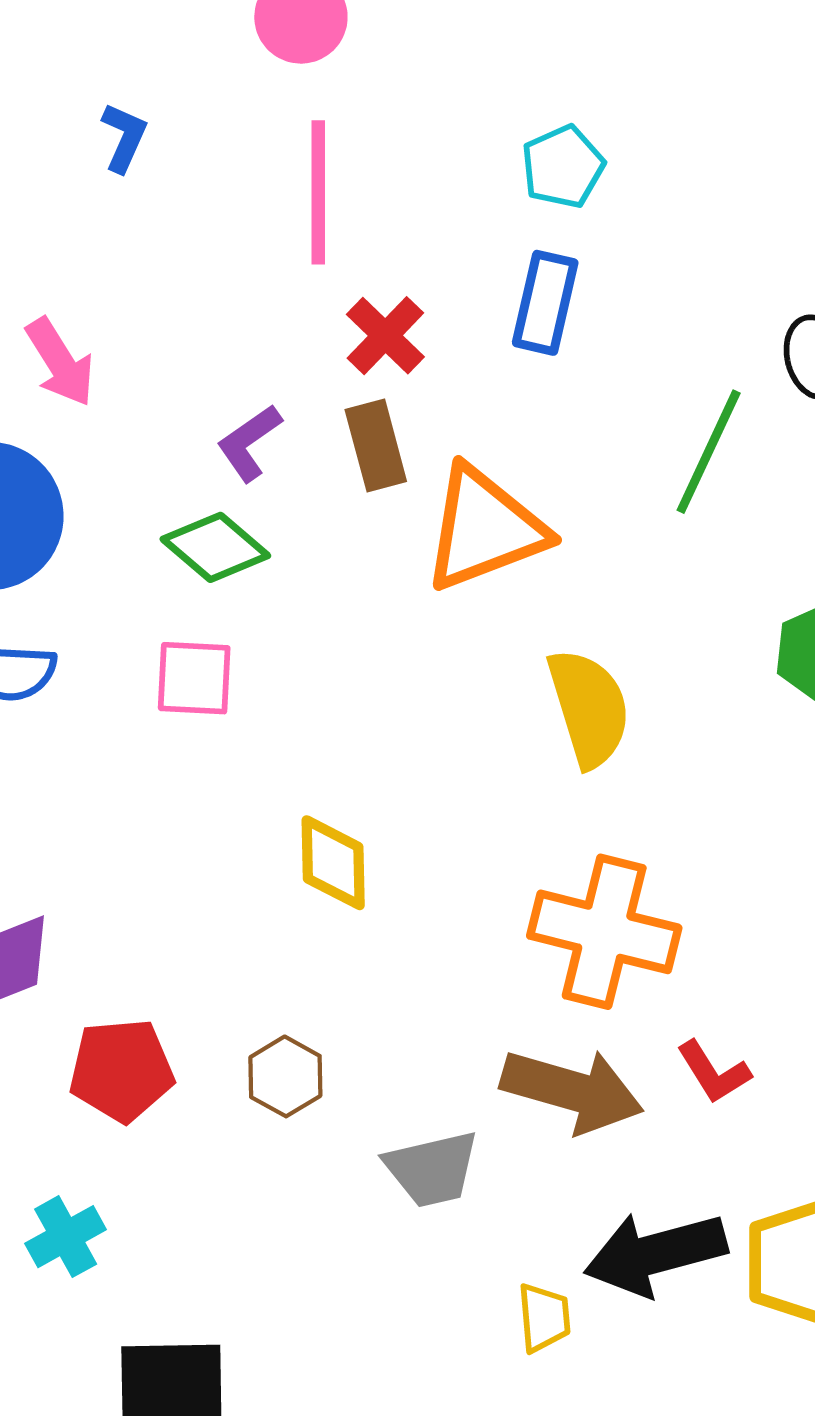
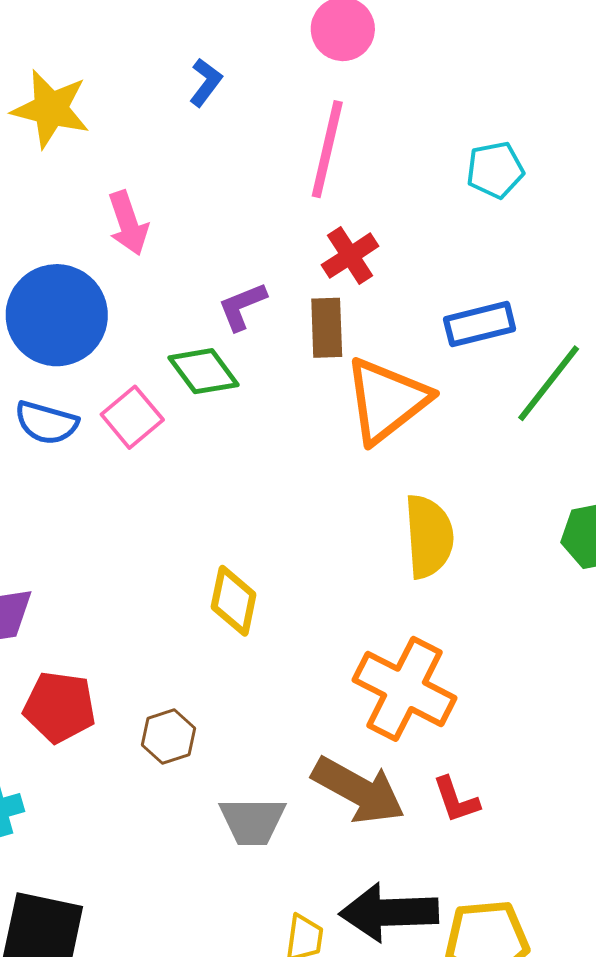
blue rectangle: (545, 303) -> (480, 324), moved, turned 50
orange triangle: (484, 529) -> (387, 400), turned -30
pink square: (194, 678) -> (132, 417), moved, turned 34

